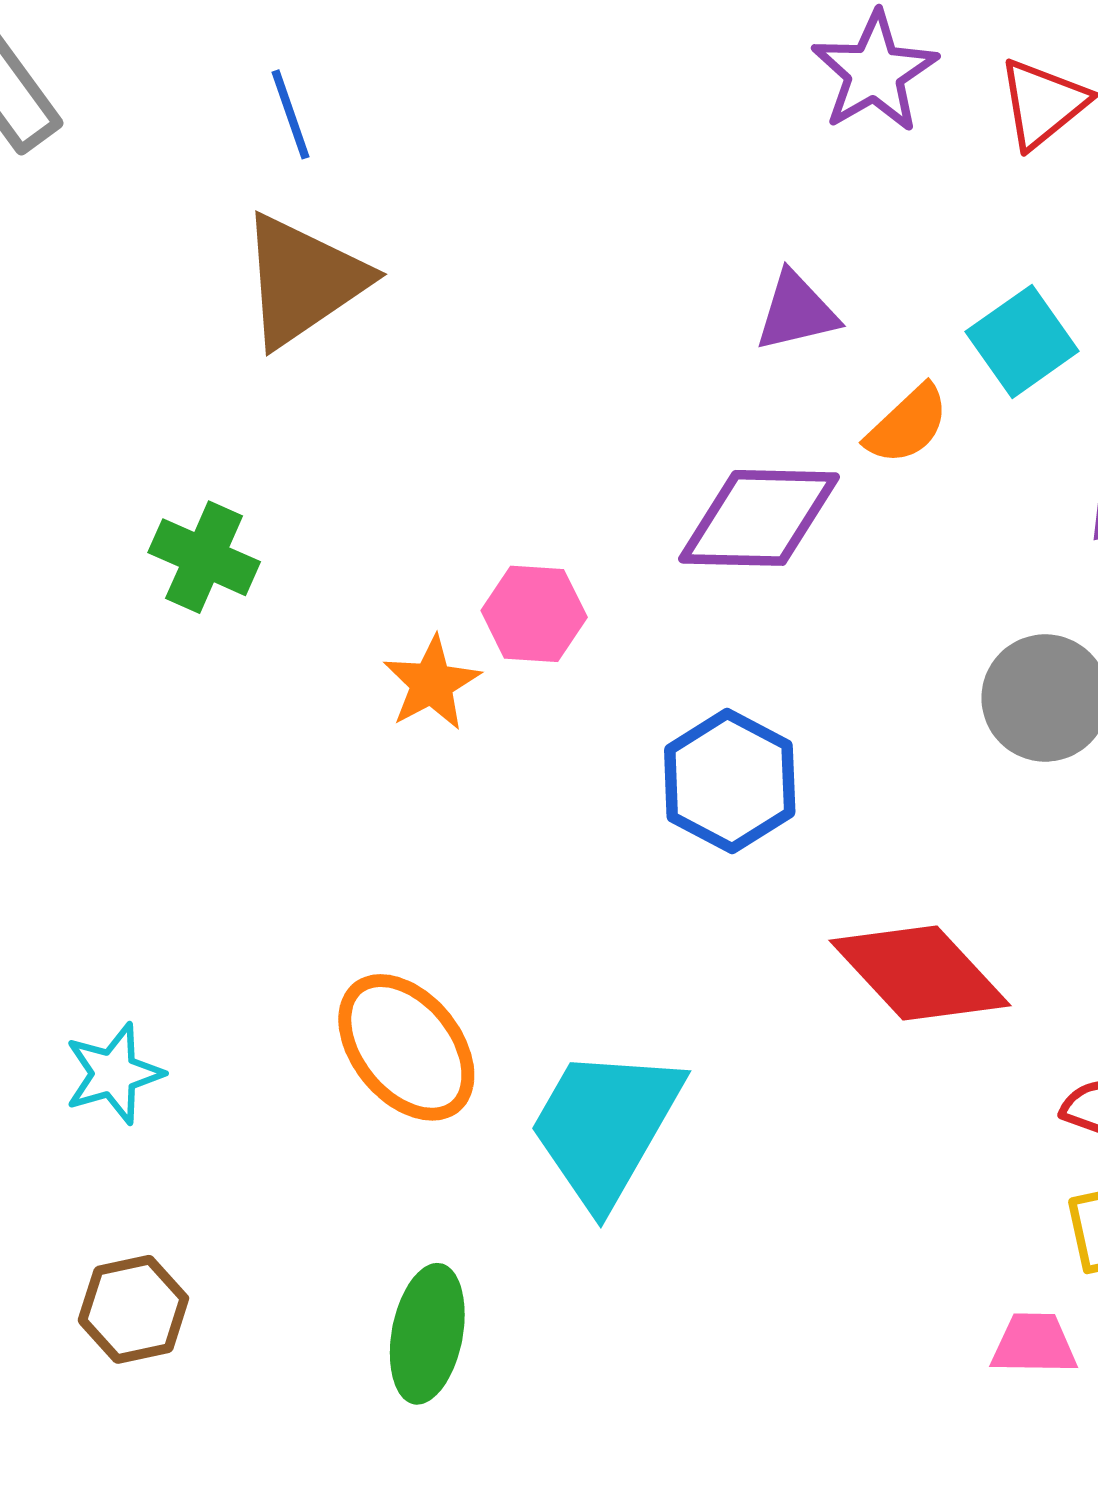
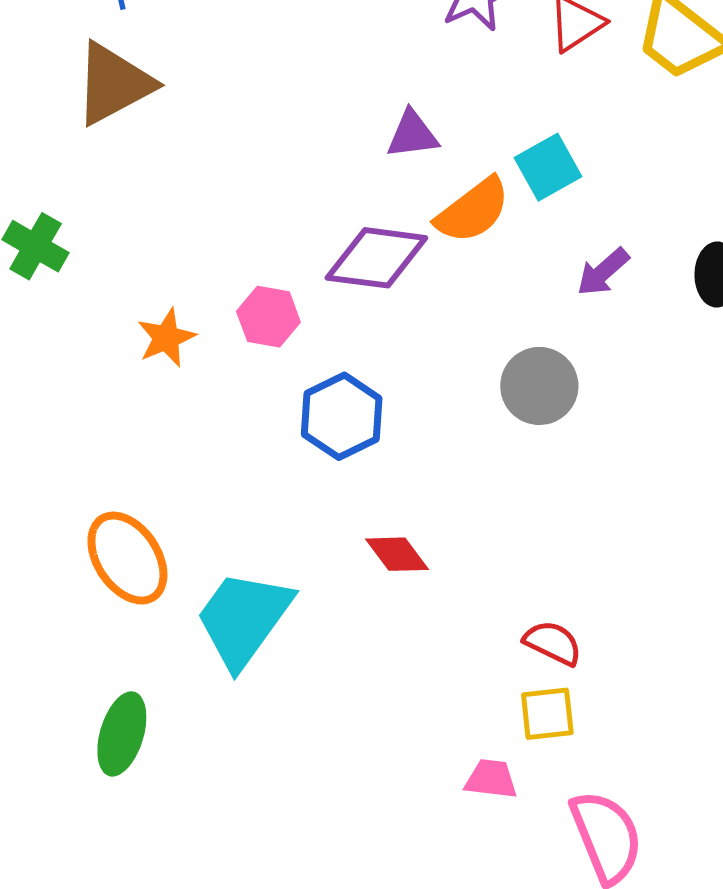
orange semicircle: (907, 425) -> (473, 210), size x1.4
pink hexagon: (534, 614) -> (268, 317), moved
red diamond: (920, 973) -> (397, 554), moved, size x0.6

